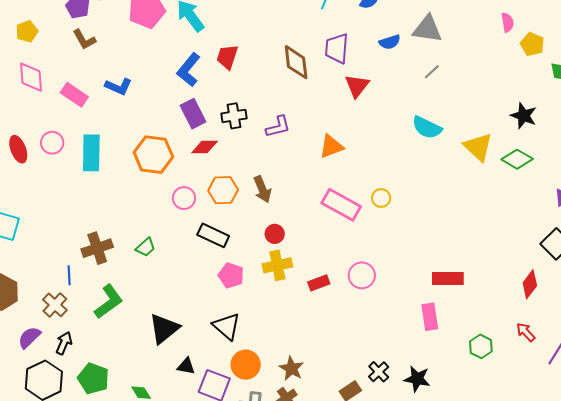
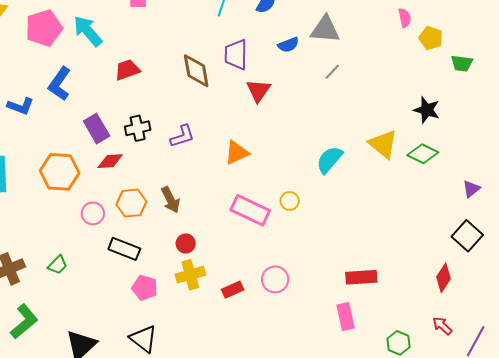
red trapezoid: (227, 57) -> (127, 70), turned 56
blue L-shape: (189, 70) -> (59, 84), moved
cyan semicircle: (427, 127) -> (329, 160), moved, turned 108

